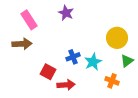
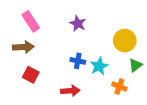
purple star: (66, 13) -> (78, 23), moved
blue cross: (73, 57) -> (78, 61), turned 32
red square: (48, 72) -> (31, 75), moved

